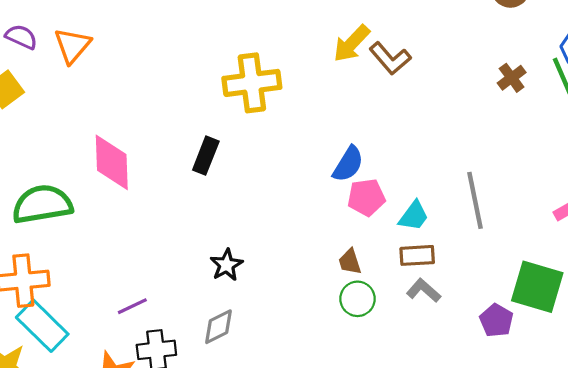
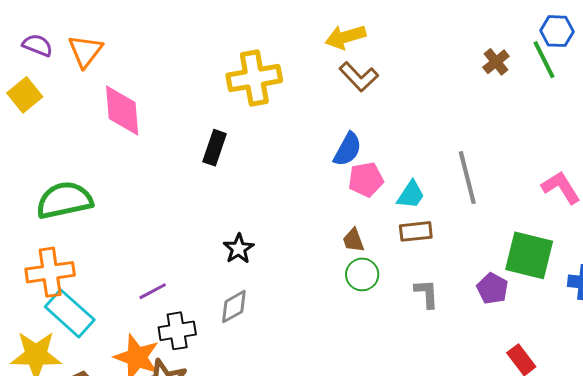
yellow arrow: (352, 44) -> (345, 37), turned 33
brown L-shape: (390, 58) -> (359, 77), moved
pink diamond: (112, 162) -> (122, 110), moved
gray L-shape: (424, 291) -> (427, 294), moved, turned 48

